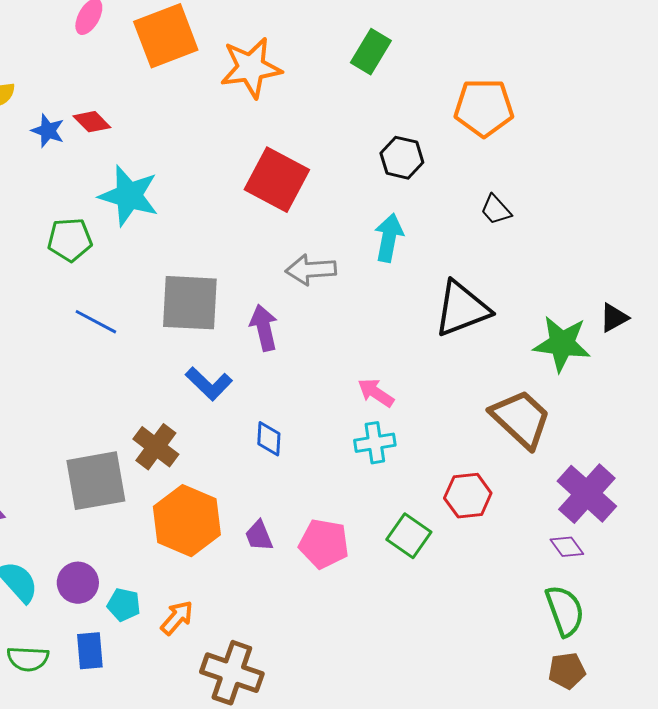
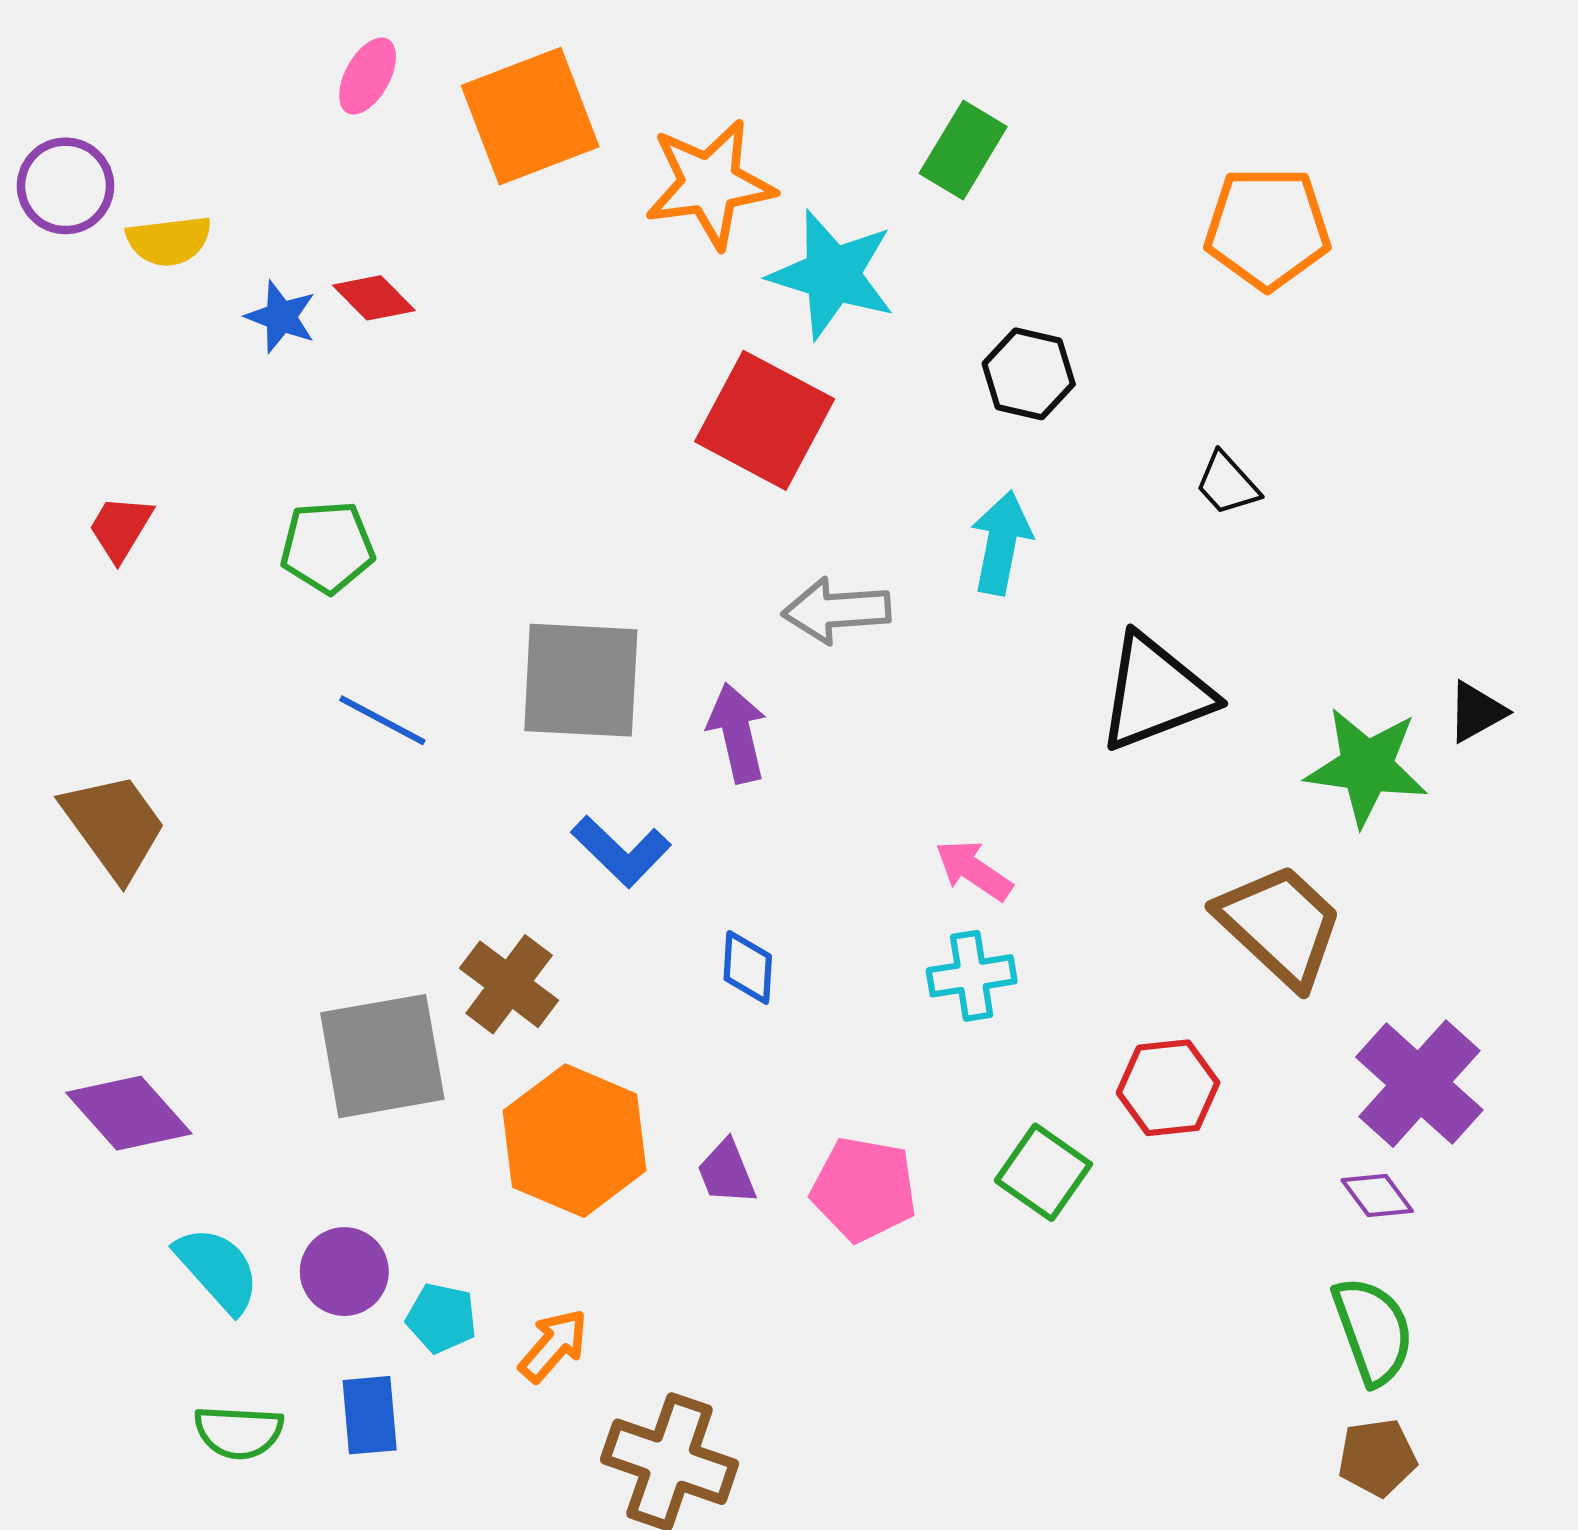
orange pentagon: (484, 108) -> (1267, 228), moved
cyan star: (129, 196) -> (832, 275), moved

